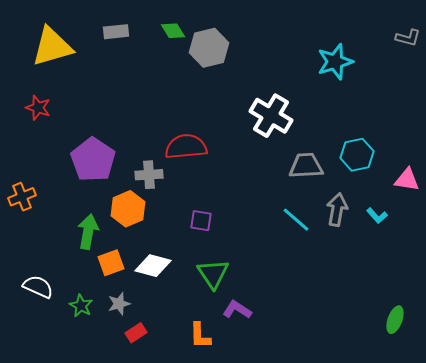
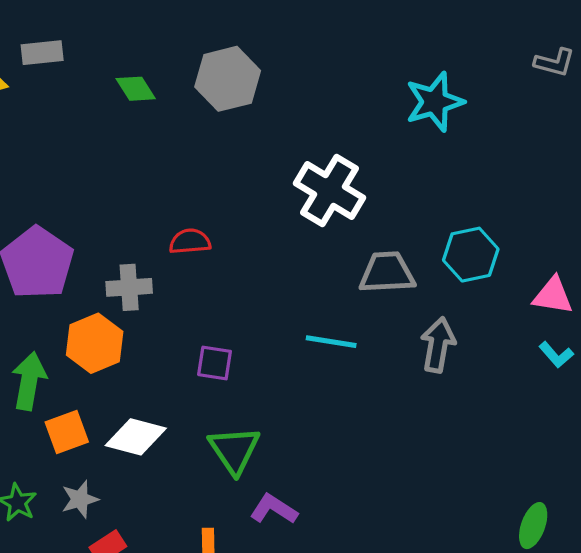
green diamond: (173, 31) -> (136, 89), moved
gray rectangle: (116, 32) -> (42, 53), moved
red semicircle: (186, 147) -> (190, 241), size x0.6
cyan L-shape: (377, 216) -> (556, 355), moved
cyan line: (296, 220) -> (331, 342), moved, turned -32

